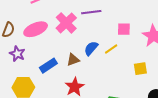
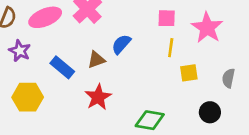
yellow line: (111, 49) -> (171, 48), moved, turned -48
blue rectangle: (48, 66) -> (62, 67), turned 72

